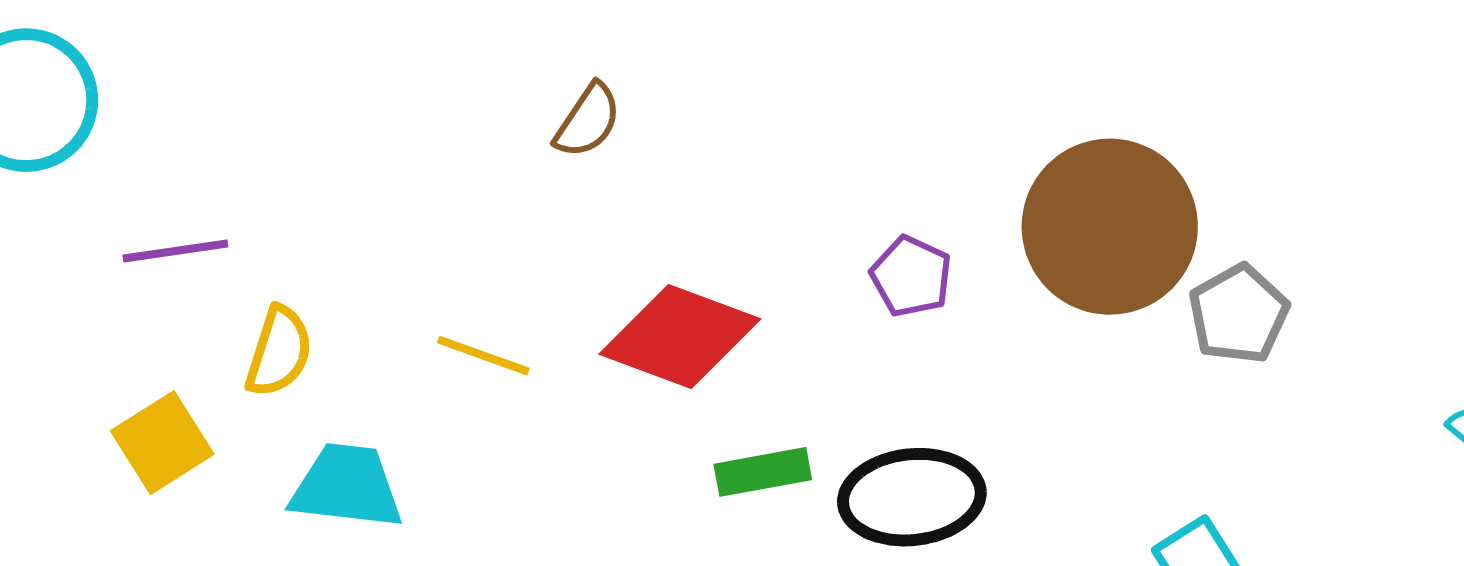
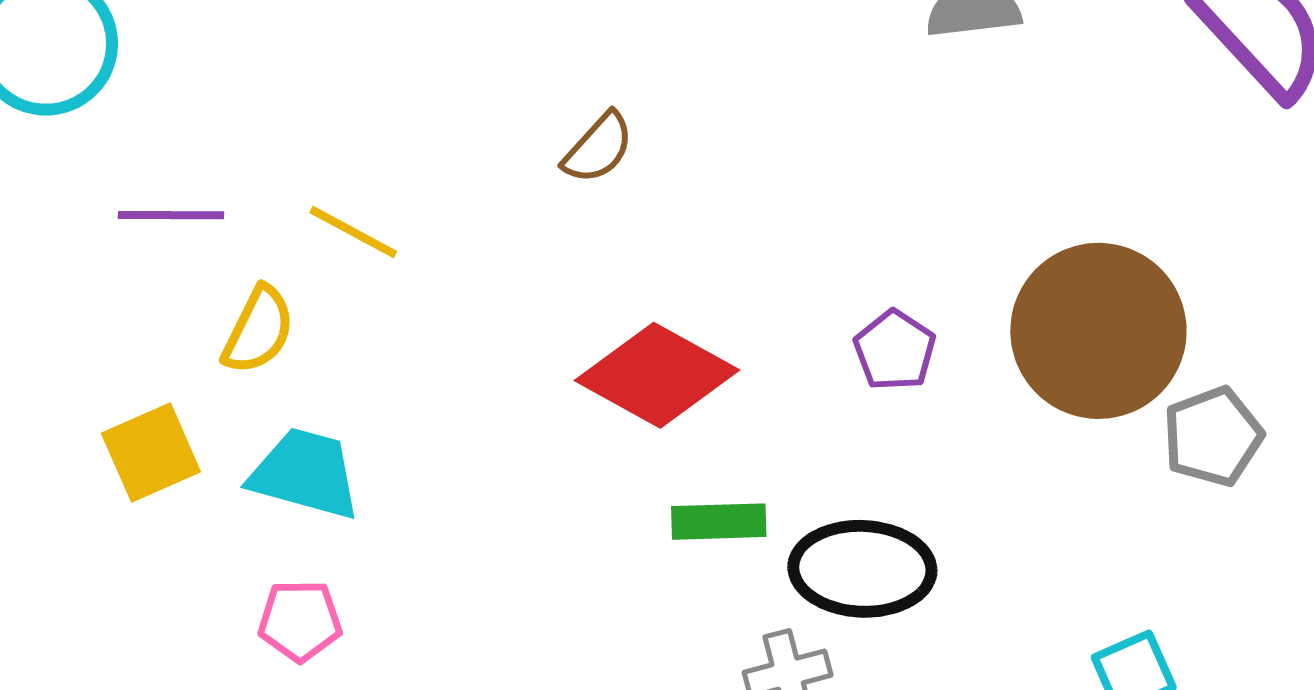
yellow line: (483, 356) -> (353, 232), moved
yellow square: (162, 443) -> (151, 452), moved

